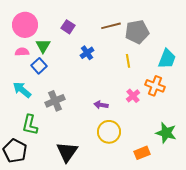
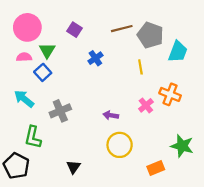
gray pentagon: (137, 32) -> (150, 35), turned 30
cyan trapezoid: (167, 59) -> (178, 52), moved
black triangle: (67, 152) -> (73, 167), size x0.6

